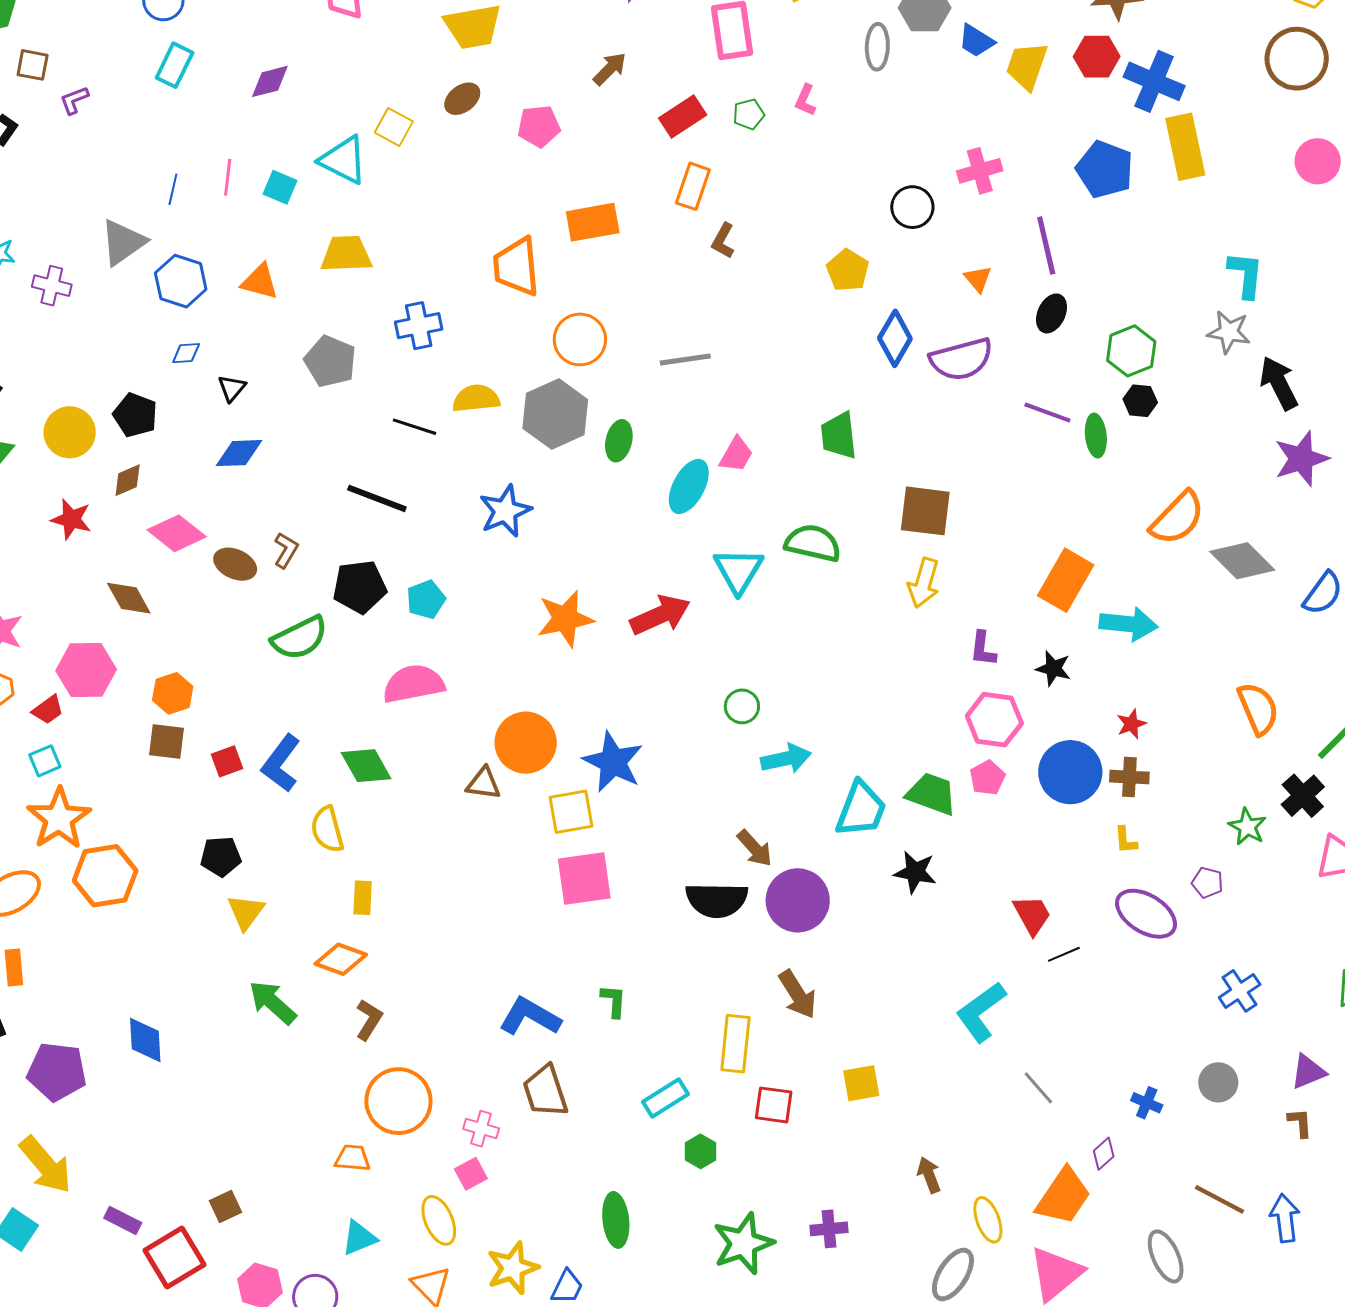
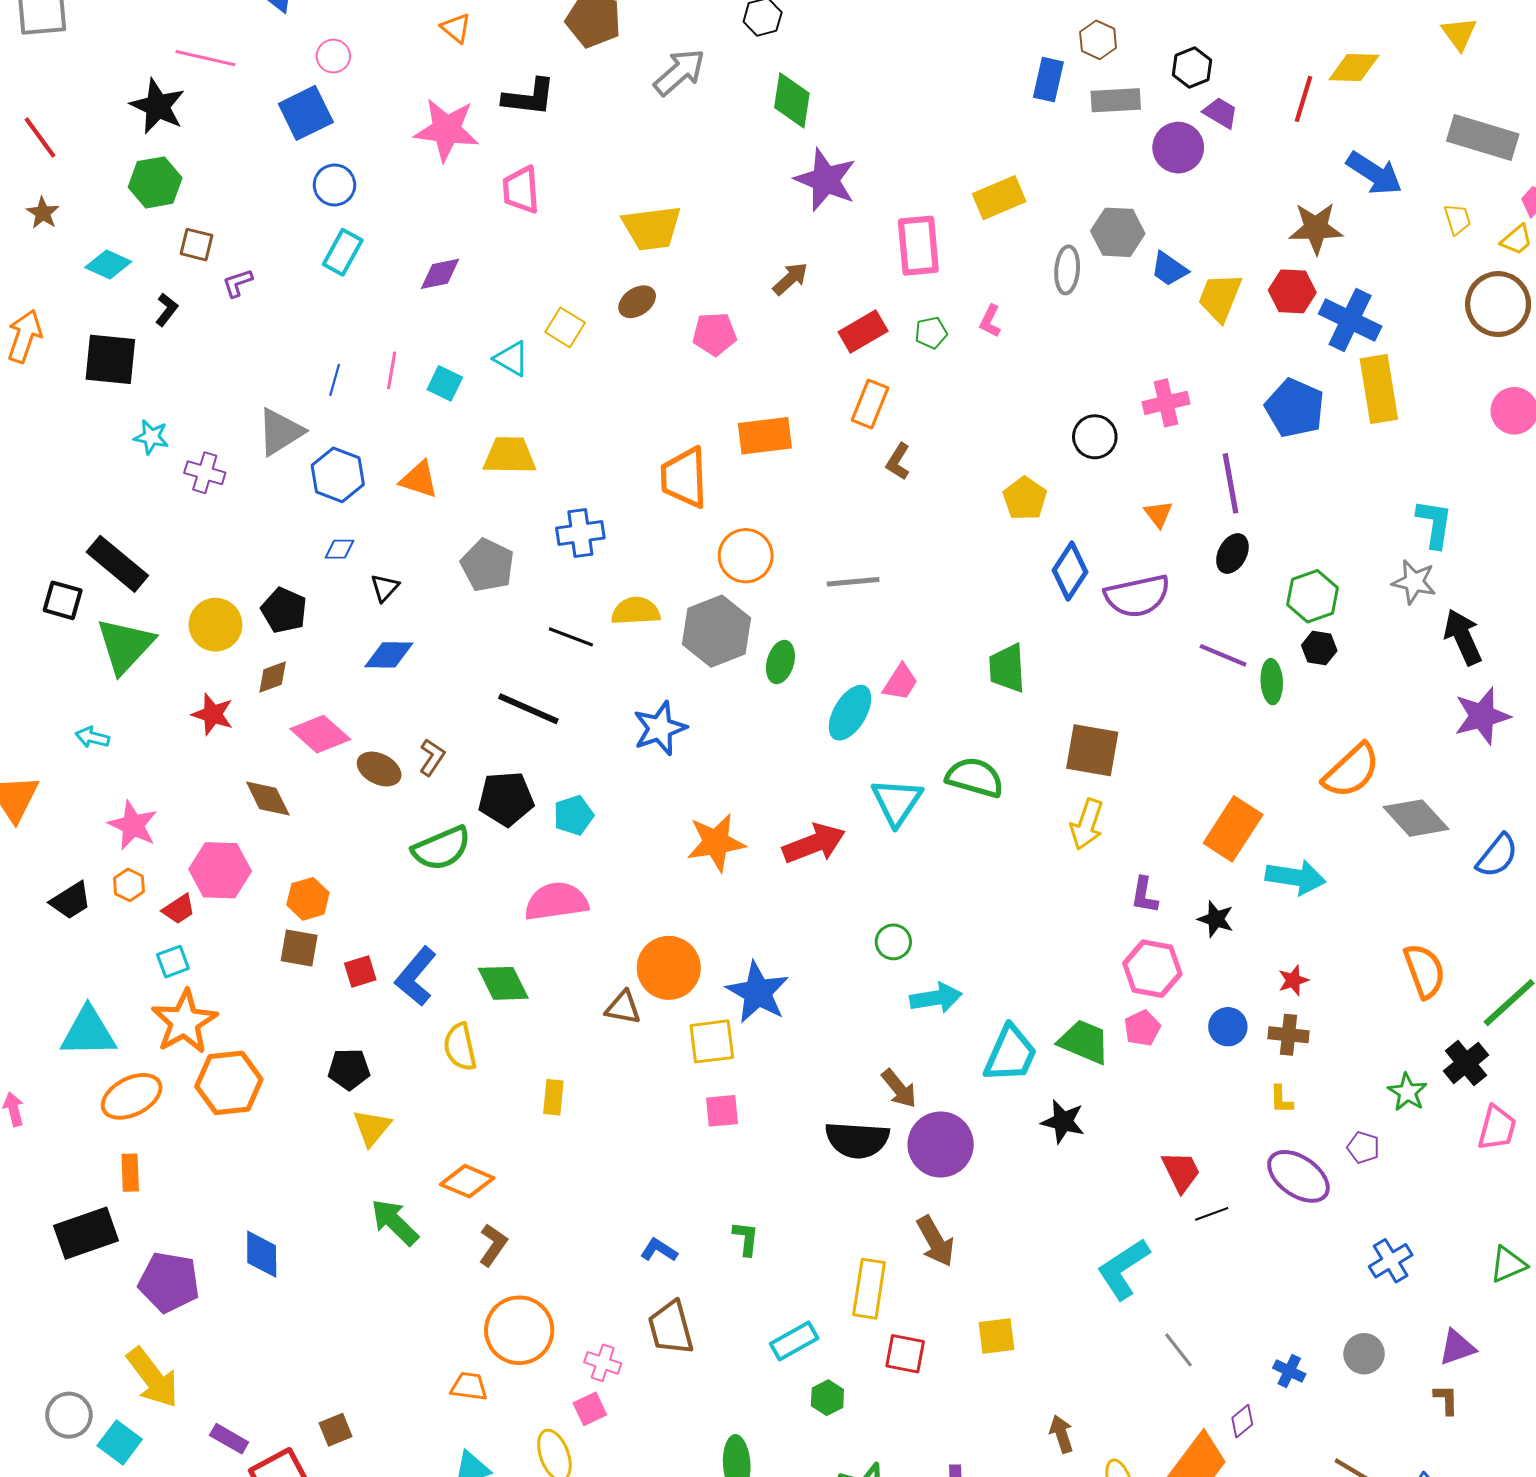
cyan triangle: (343, 160) -> (512, 359), size x0.7
blue circle: (1070, 772) -> (1228, 1027), size x0.6
pink square: (584, 879) -> (722, 1111), size x0.6
yellow rectangle: (363, 898) -> (553, 1097), moved
blue L-shape: (530, 1017) -> (659, 1250), size x0.6

